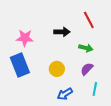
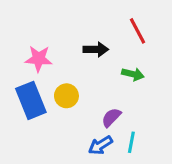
yellow circle: (57, 69) -> (66, 96), moved
purple semicircle: (87, 69) -> (111, 117), moved
cyan line: (95, 89) -> (131, 142), moved

